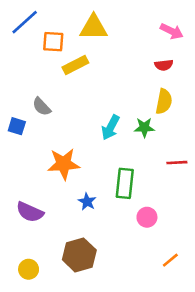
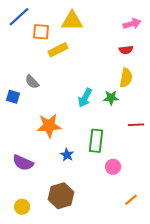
pink arrow: (172, 31) -> (132, 24), turned -42

